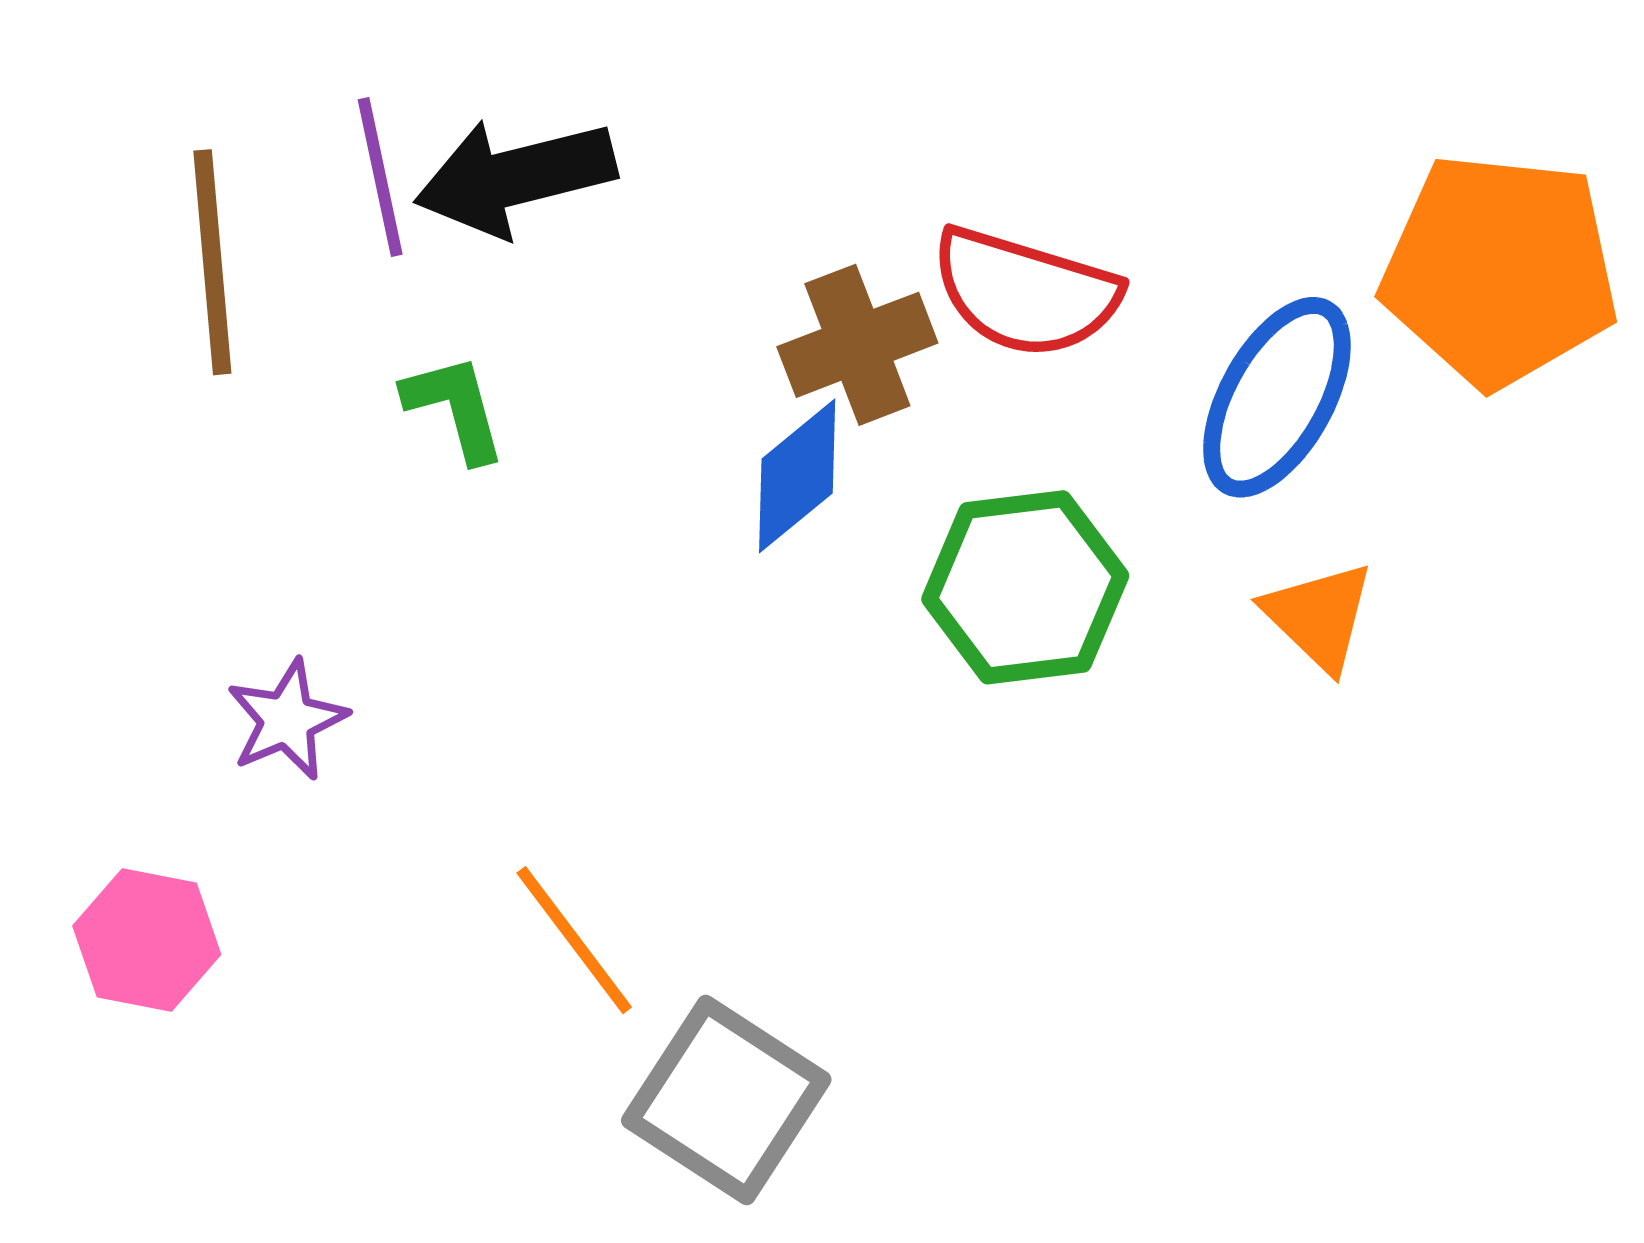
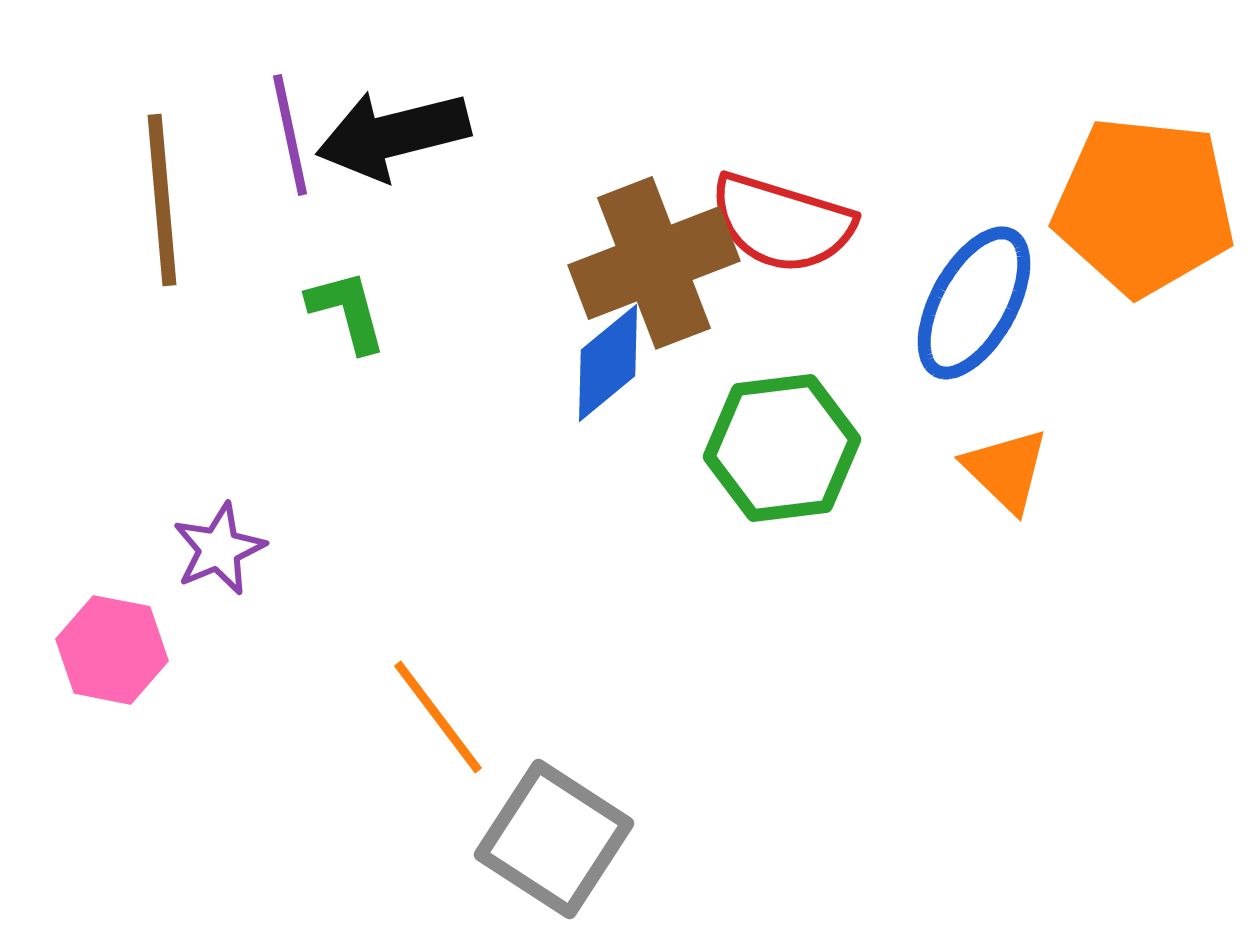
brown cross: (857, 345) -> (654, 263), size x1.4
pink hexagon: (147, 940) -> (112, 650), moved

